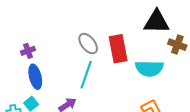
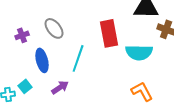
gray ellipse: (88, 44) -> (54, 28), moved
blue ellipse: (35, 77) -> (42, 60), moved

